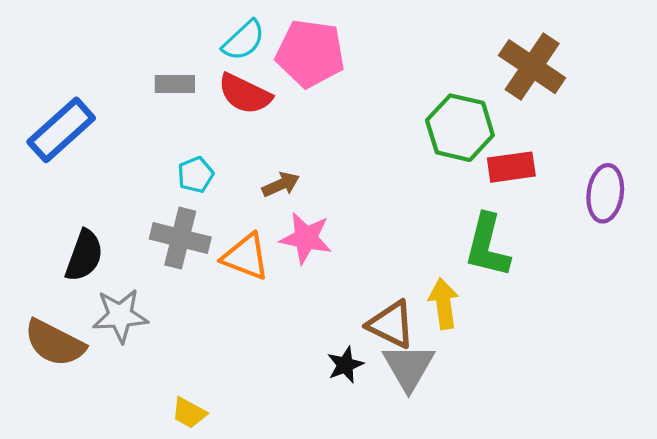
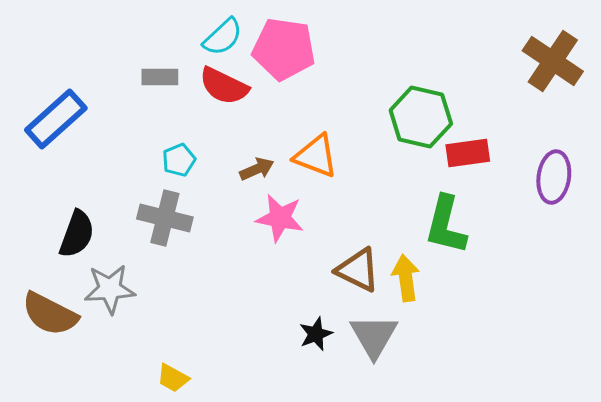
brown cross: (532, 67) -> (553, 61), moved
orange triangle: (246, 257) -> (316, 156), moved
brown triangle: (391, 324) -> (358, 270), moved

